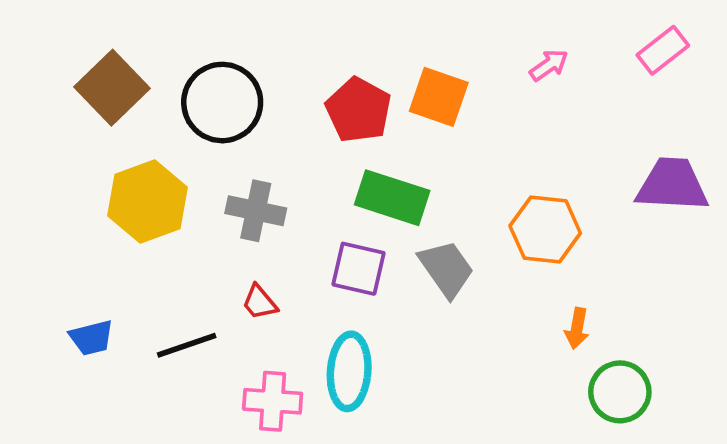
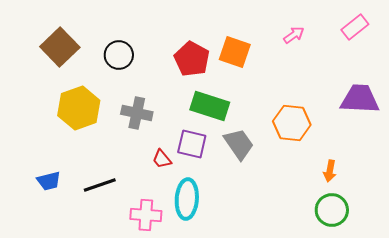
black circle: (222, 103) -> (119, 55), size x0.7
red trapezoid: (260, 302) -> (162, 159), moved
orange arrow: (577, 328) -> (330, 171), moved

